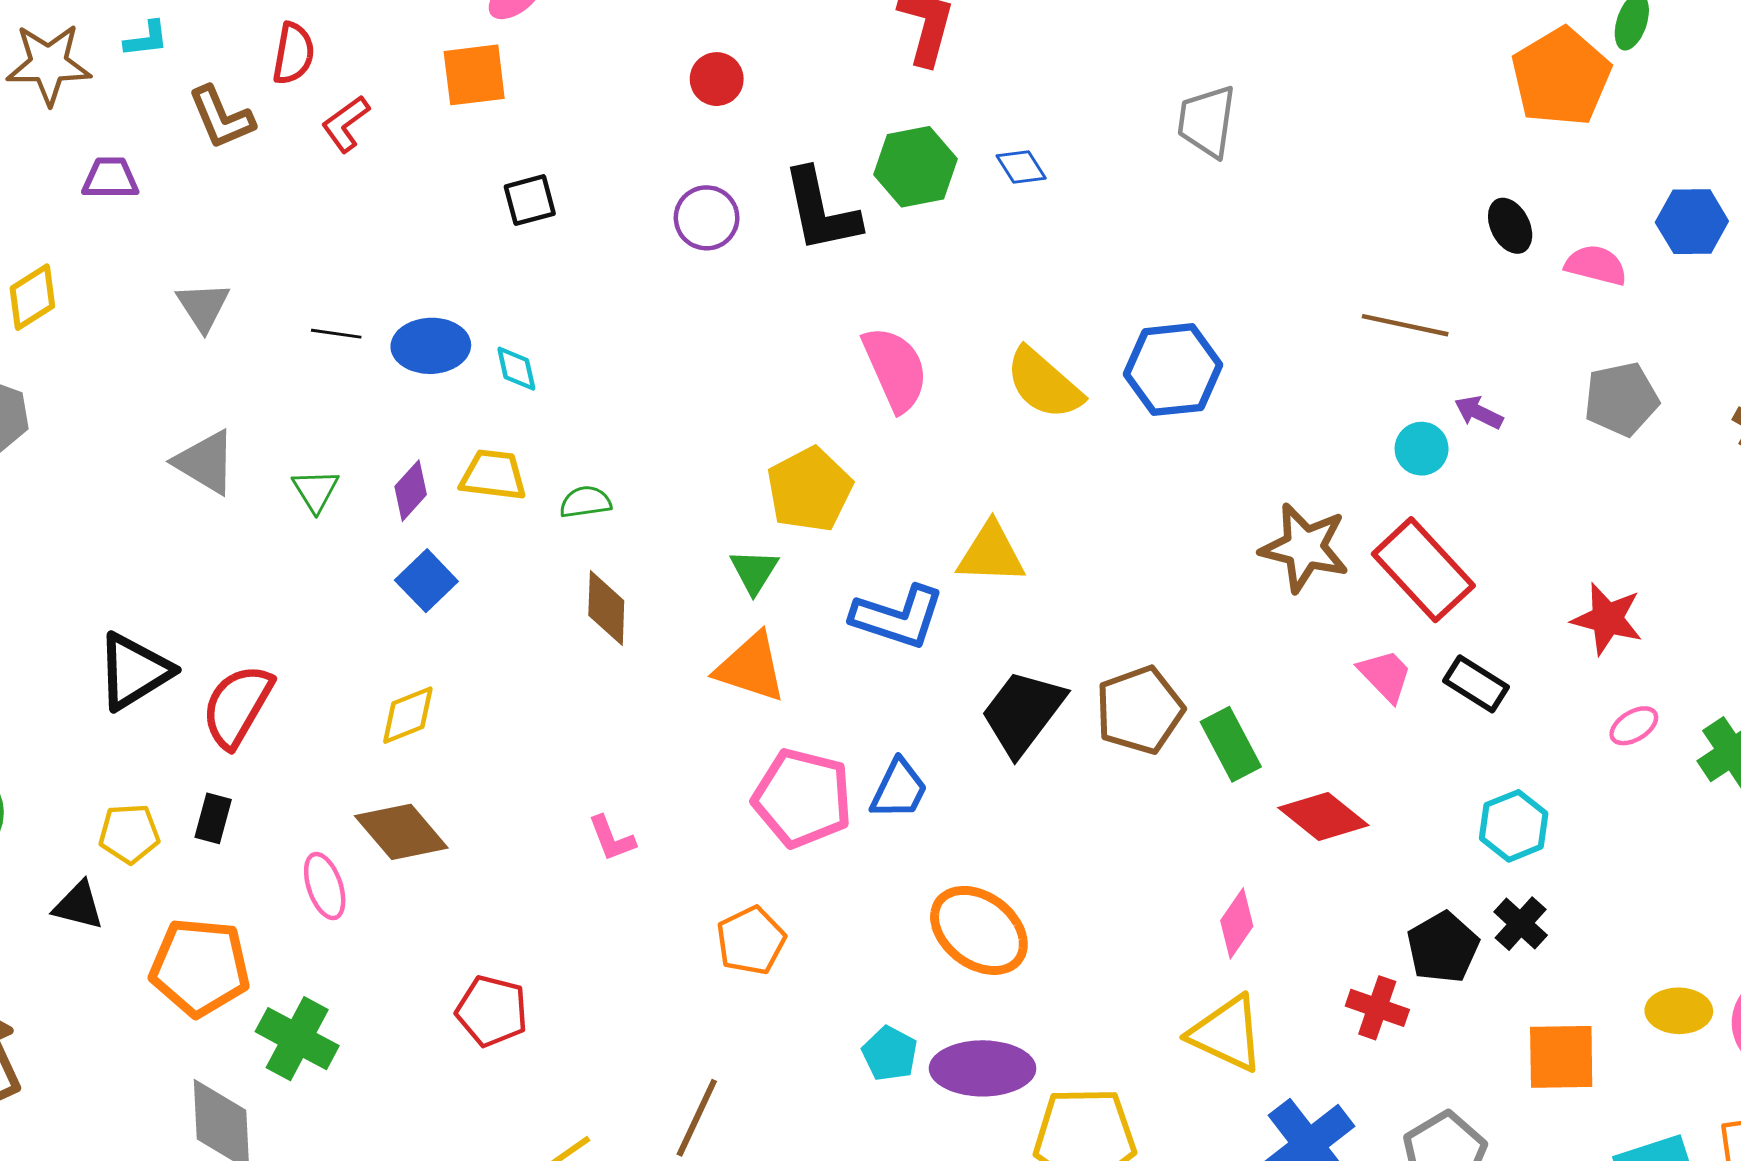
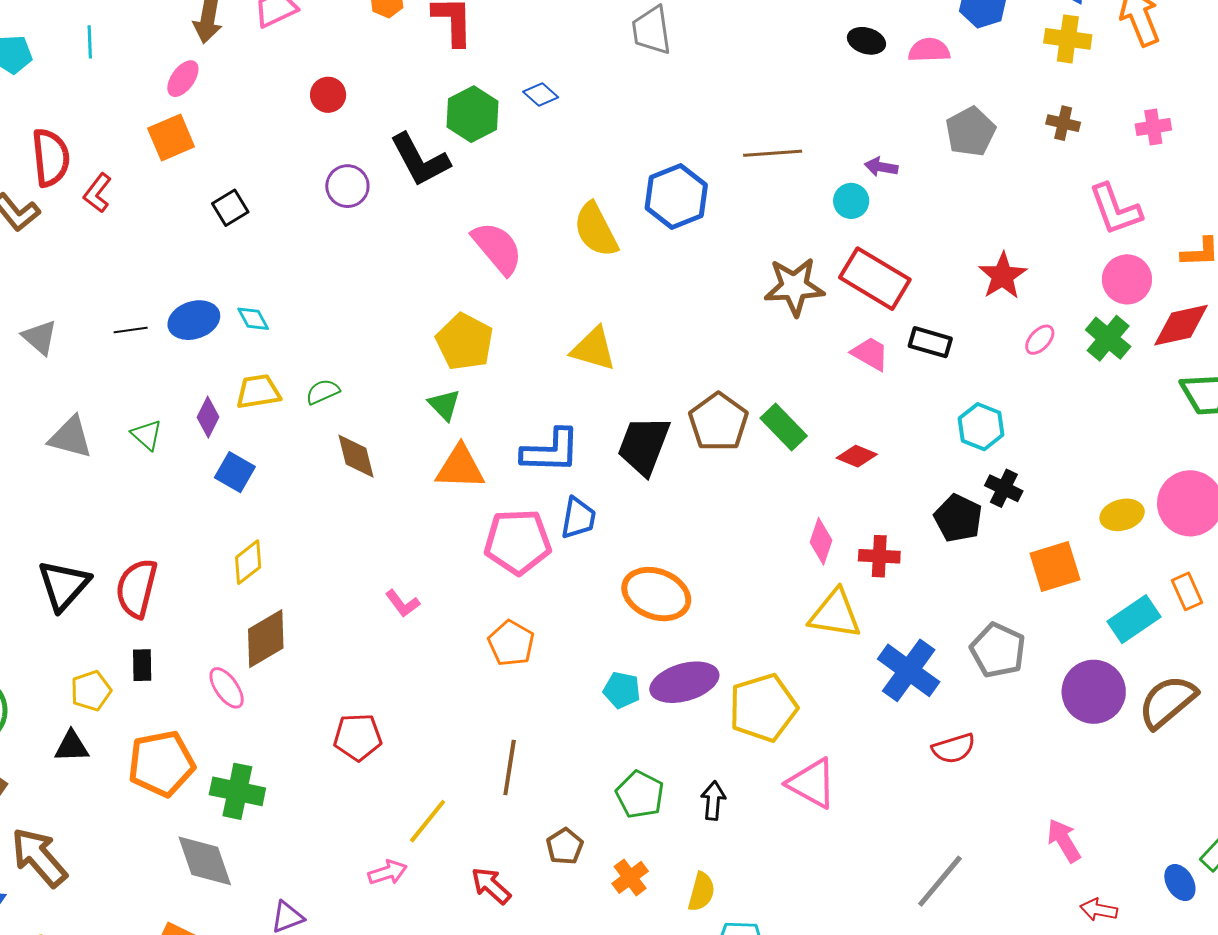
red semicircle: (293, 54) -> (51, 158), size x1.4
black ellipse: (1510, 226) -> (866, 41), turned -30
brown line: (1405, 325) -> (773, 153), moved
yellow semicircle: (1044, 384) -> (596, 230), turned 38
yellow triangle: (991, 553) -> (593, 349), turned 30
blue L-shape: (898, 617) -> (551, 451), moved
red star: (1607, 619) -> (1003, 276), turned -30
red diamond: (1323, 816) -> (857, 456), size x0.7
brown diamond: (401, 832) -> (266, 639), turned -64
red cross: (1377, 1008) -> (879, 556), moved

